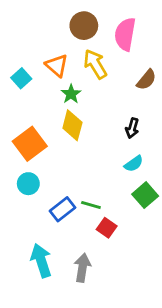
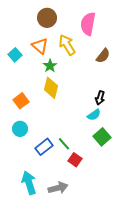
brown circle: (84, 26) -> (47, 18), moved
black arrow: (132, 128) -> (100, 98), moved
orange square: (30, 144) -> (21, 101), size x0.7
green line: (91, 205) -> (64, 144), turned 32
gray arrow: (82, 268) -> (58, 188), turned 66

